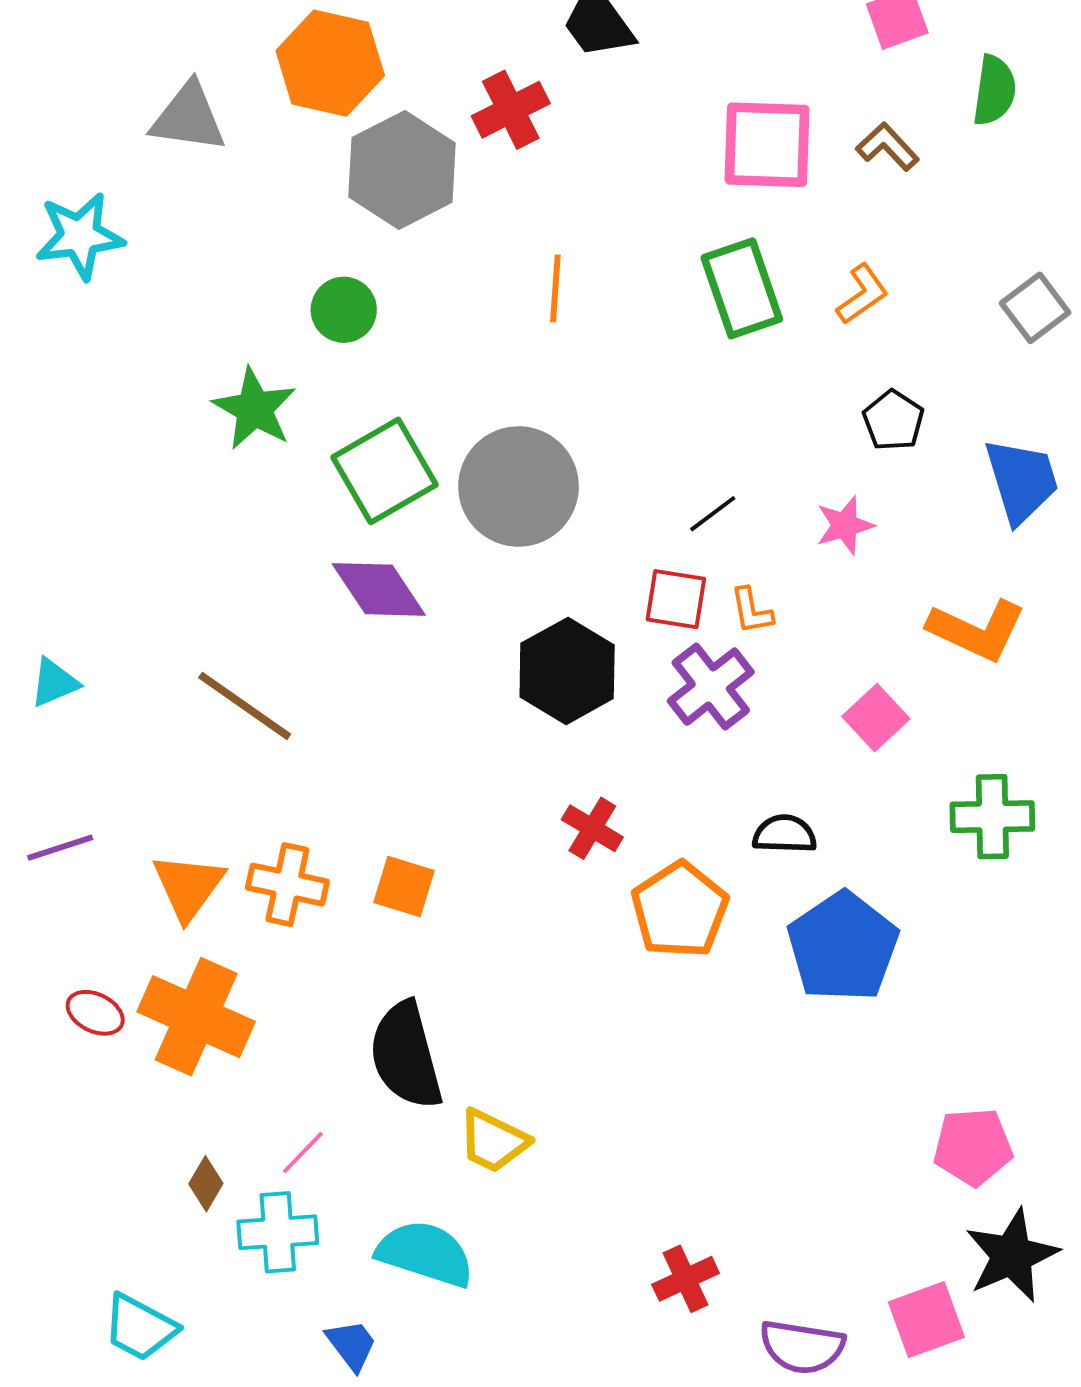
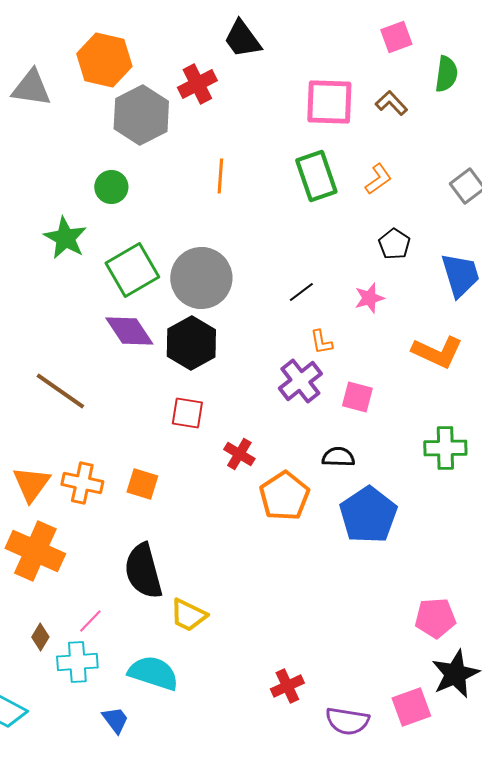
red square: (676, 599) -> (187, 413), moved
black hexagon: (567, 671) -> (191, 343), moved
pink square: (876, 718) -> (357, 397), moved, turned -32

